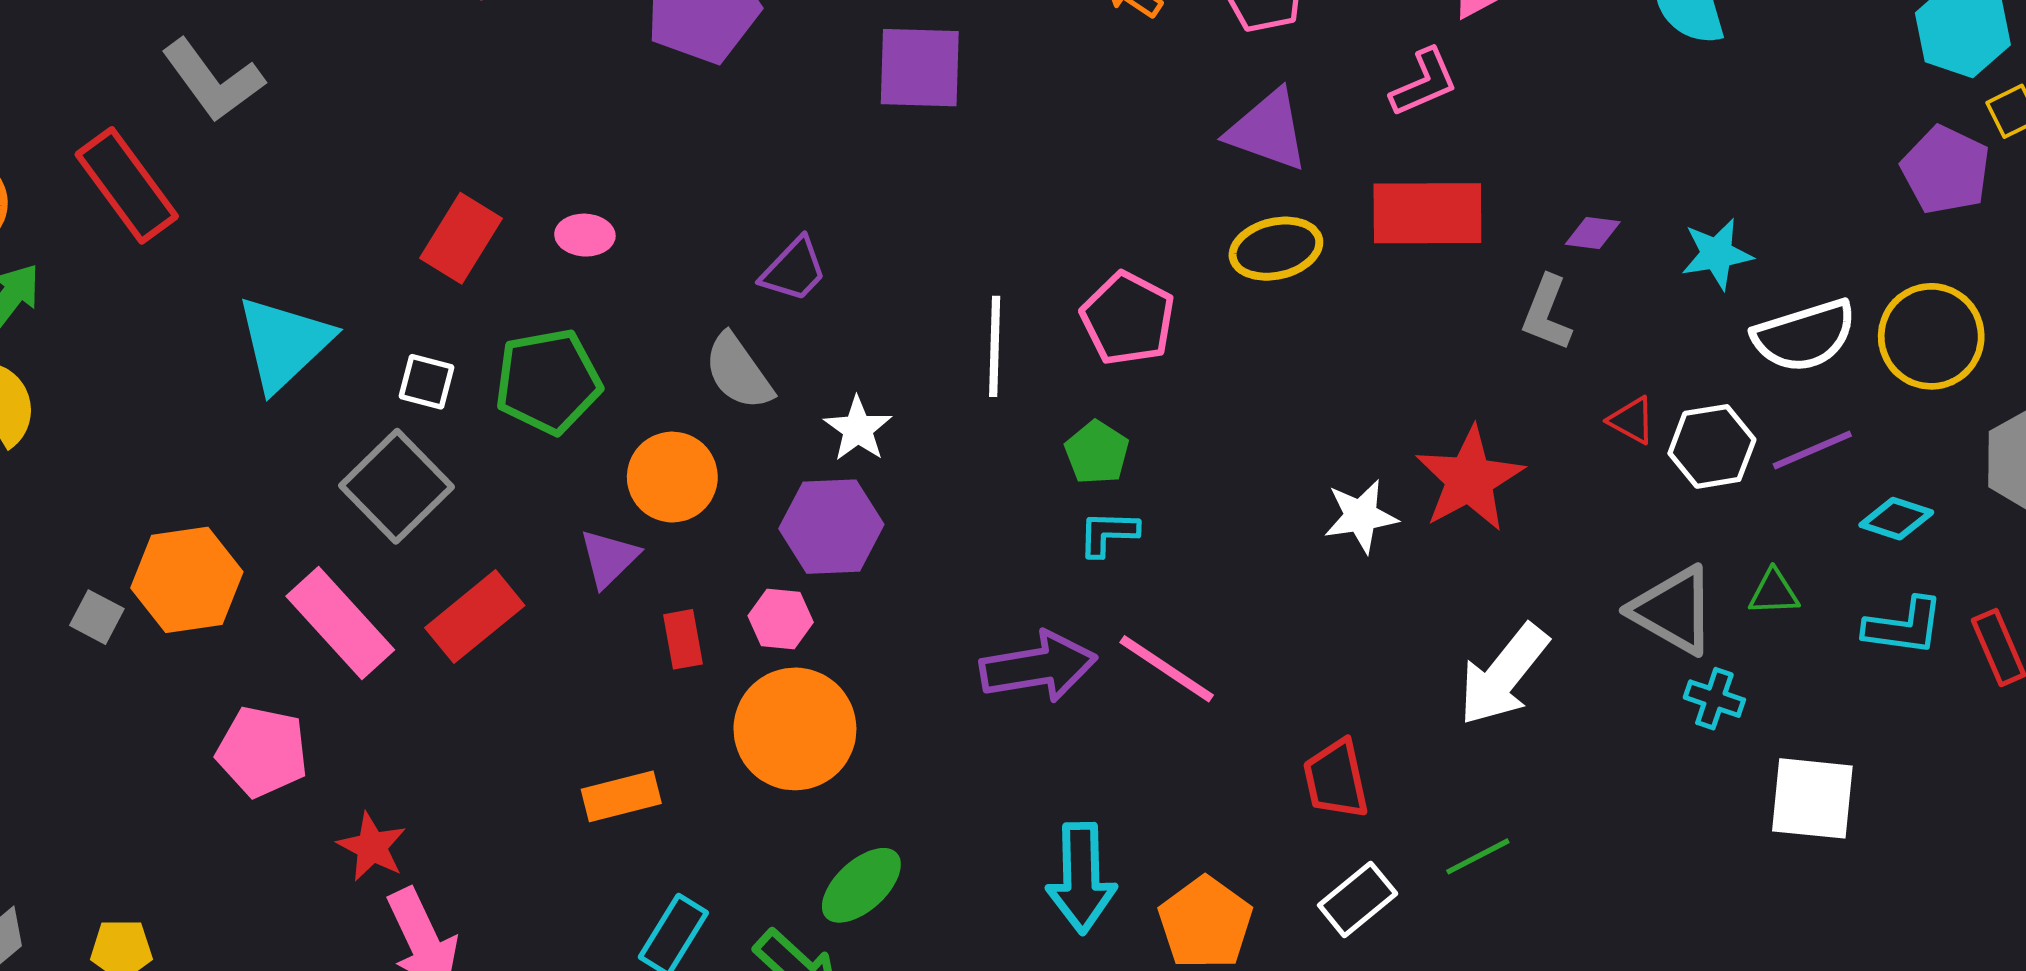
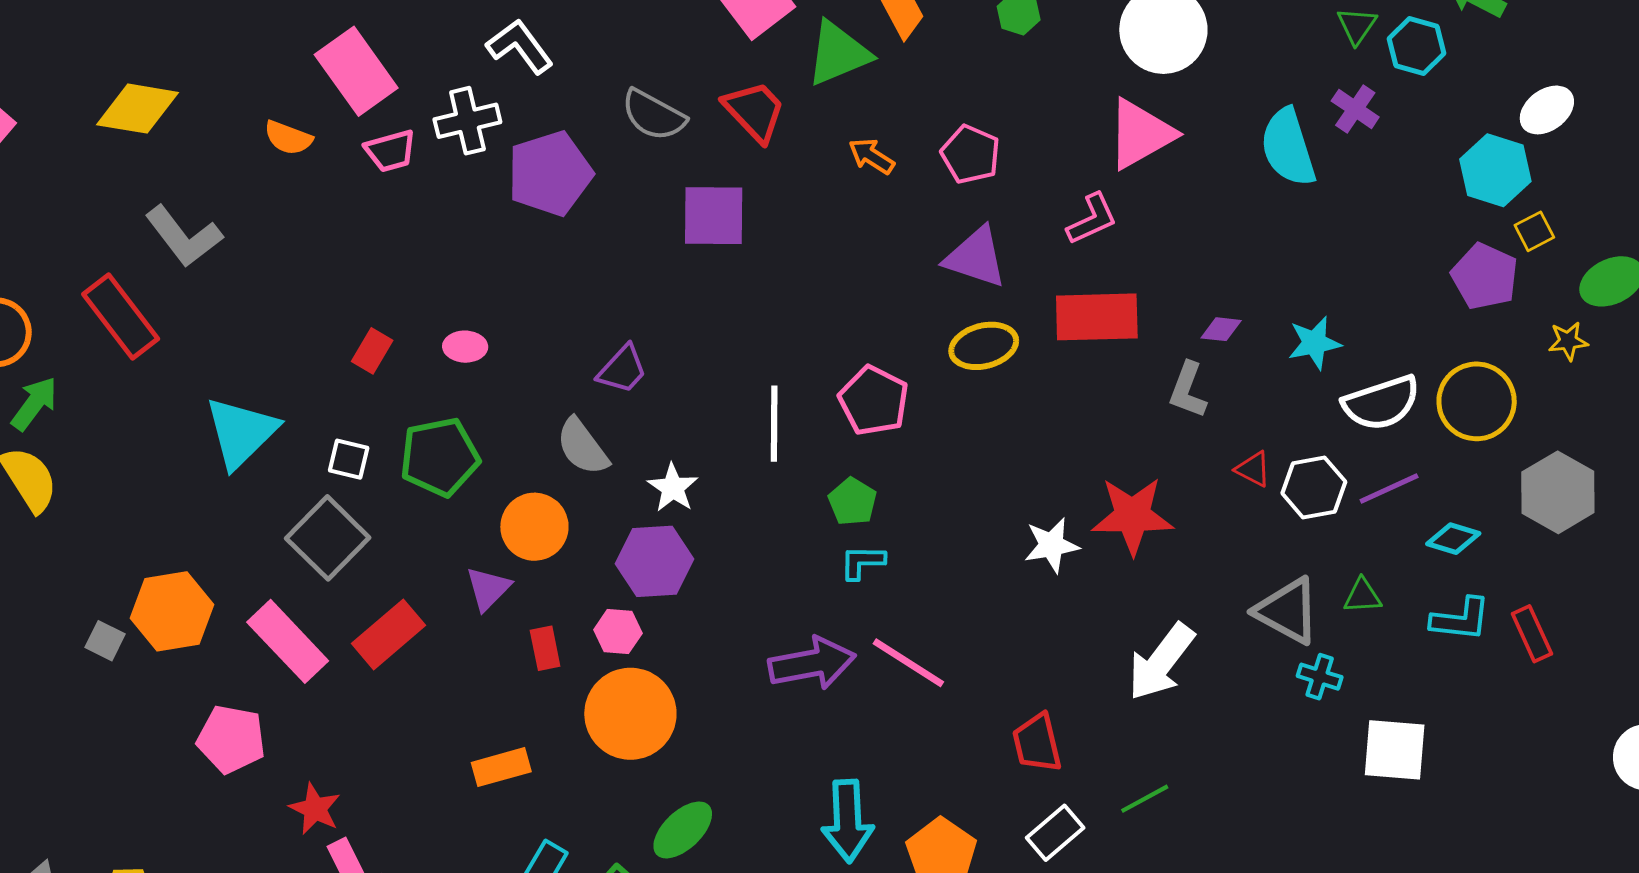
red rectangle: (461, 238) -> (372, 351), size x0.7
red star: (1469, 479) -> (1132, 516), turned 30

